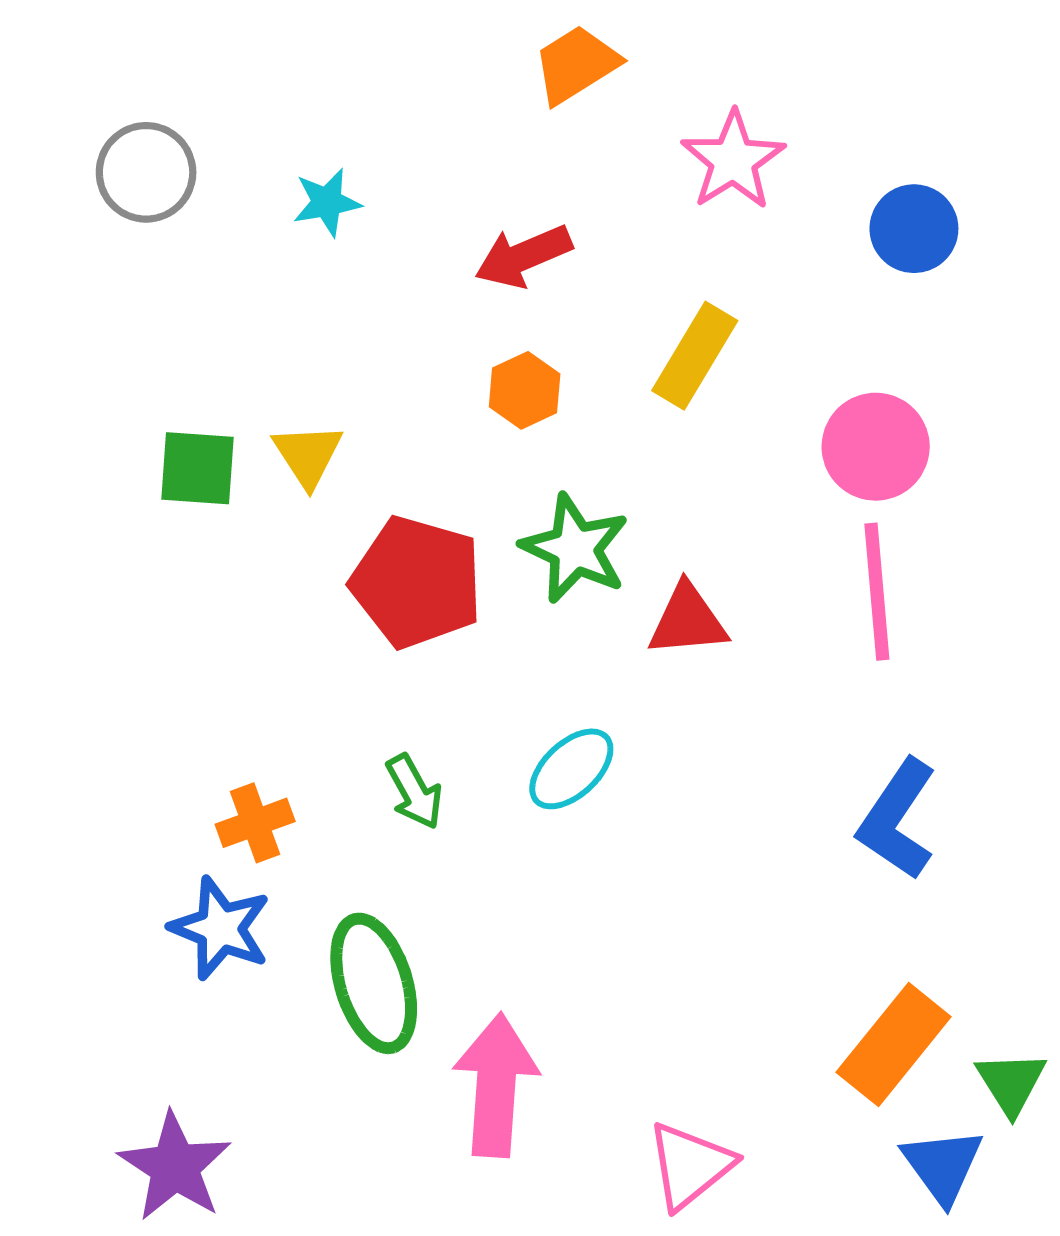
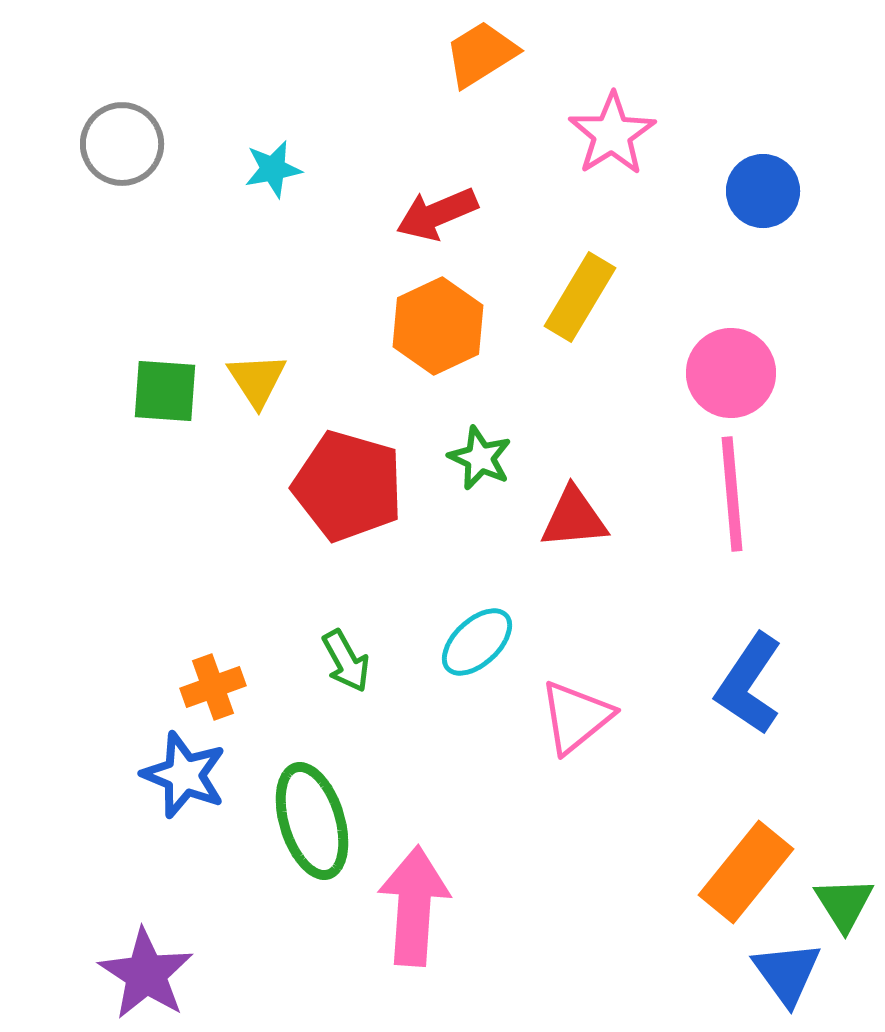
orange hexagon: (525, 390) -> (438, 326), size x1.5
green star: (575, 549) -> (480, 458), size x0.7
pink triangle: (690, 1165) -> (576, 717), moved

